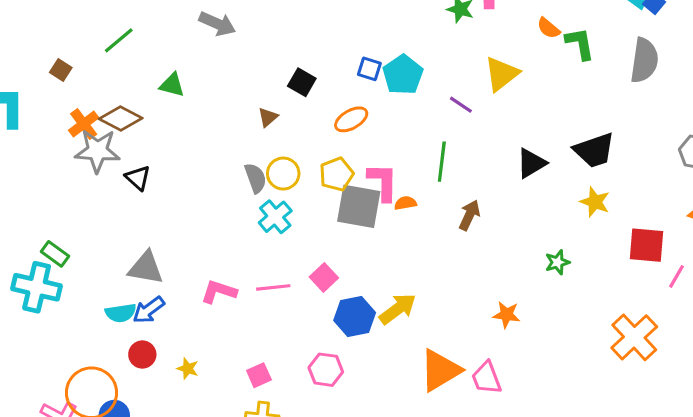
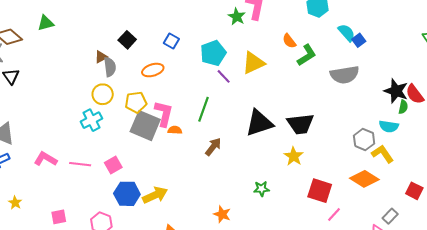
green L-shape: (580, 44) -> (307, 55), turned 55
gray semicircle: (644, 60) -> (345, 75), turned 60
cyan pentagon: (403, 75) -> (213, 53), moved
green triangle: (172, 85) -> (46, 23), turned -42
black triangle: (531, 163) -> (259, 123), size x1.4
gray semicircle: (255, 178) -> (110, 67), moved

